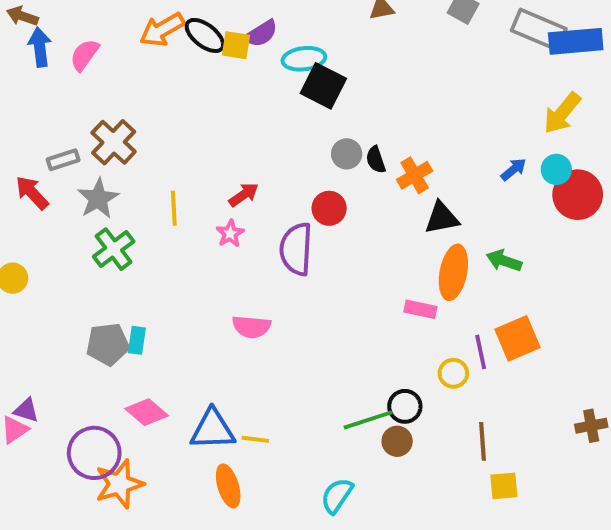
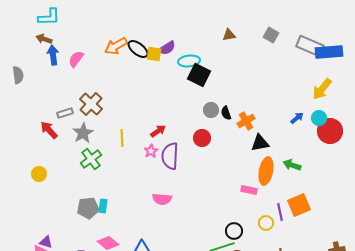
purple semicircle: (296, 249) -> (170, 156), moved
black circle: (405, 406) -> (234, 231), moved

